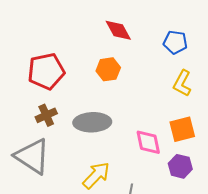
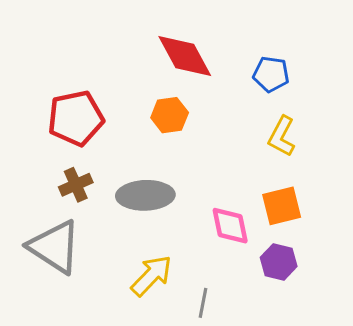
red diamond: (118, 30) -> (185, 56), size x1.4

